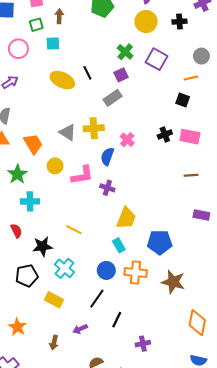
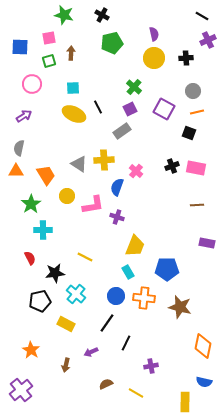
cyan square: (53, 43) -> (73, 88), moved
gray circle: (201, 56) -> (193, 91), moved
purple square: (156, 59) -> (164, 109), moved

